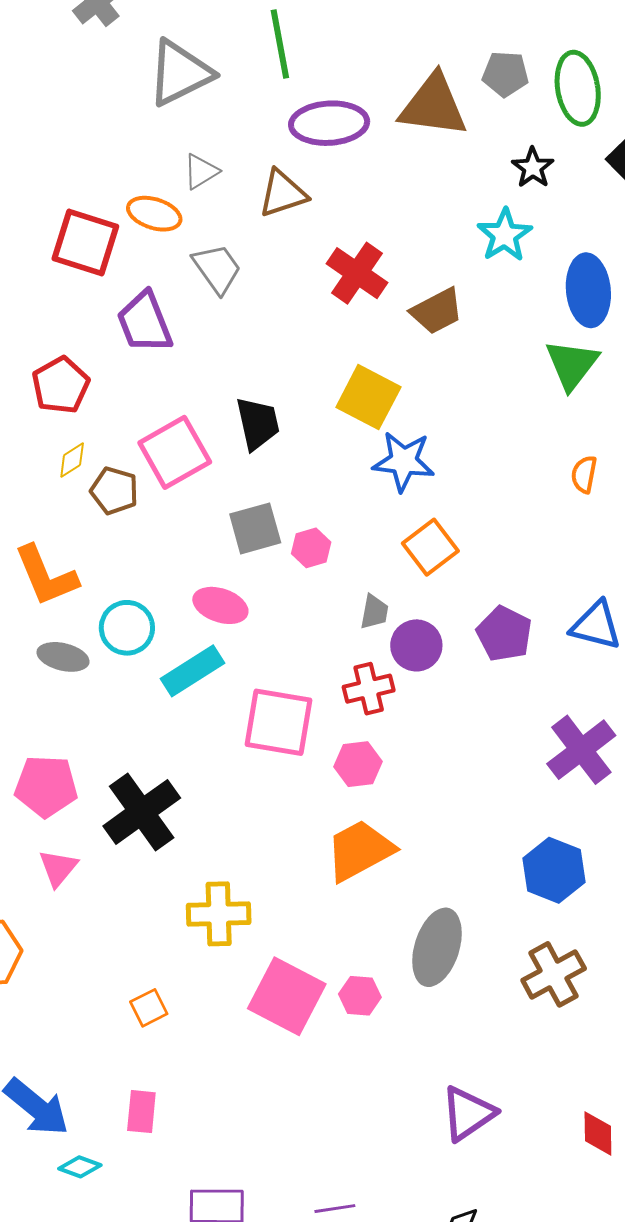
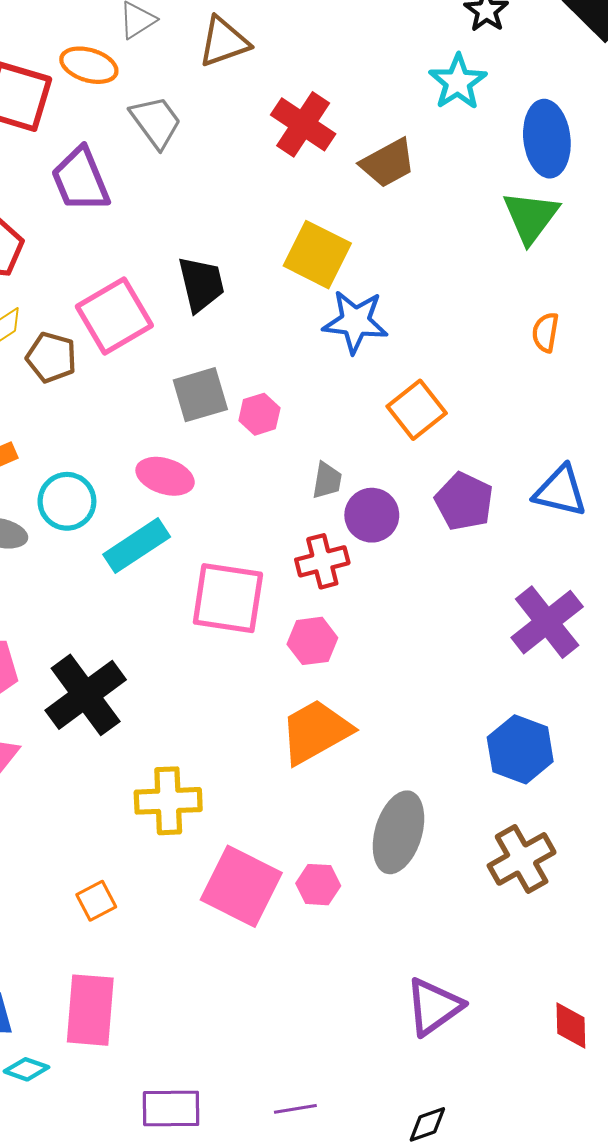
orange square: (430, 547) -> (417, 410), moved
pink rectangle: (141, 1112) -> (90, 1010), size x1.6

